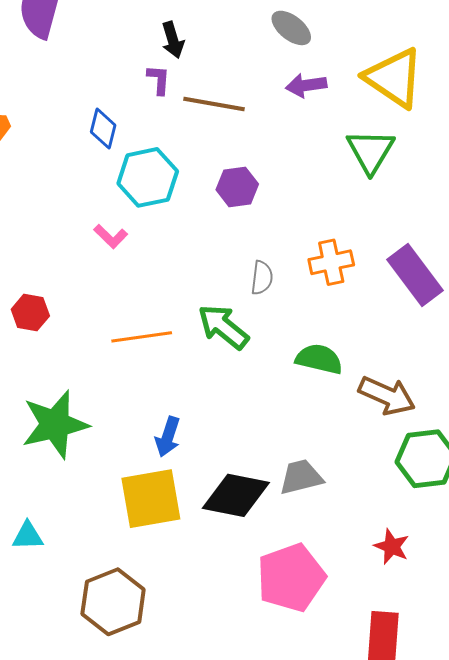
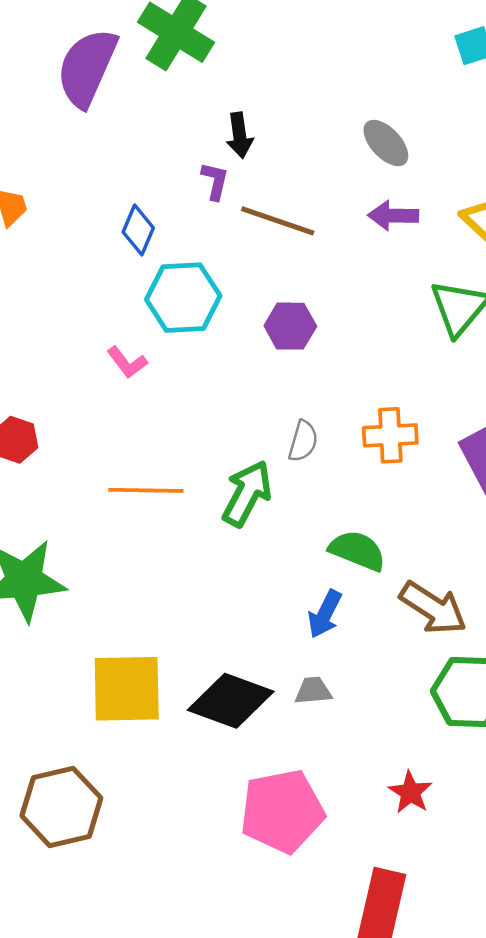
green arrow: (223, 327) -> (247, 493), turned 70
blue arrow: (168, 437) -> (325, 614), moved
gray trapezoid: (301, 477) -> (313, 691), size x0.7

